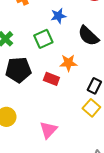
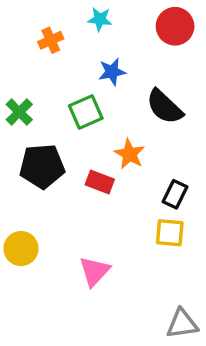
orange star: (68, 63) -> (130, 154), turned 30
yellow square: (91, 108) -> (170, 233), turned -36

